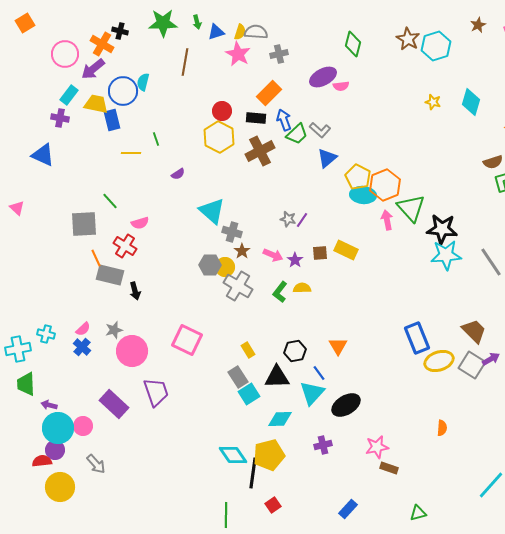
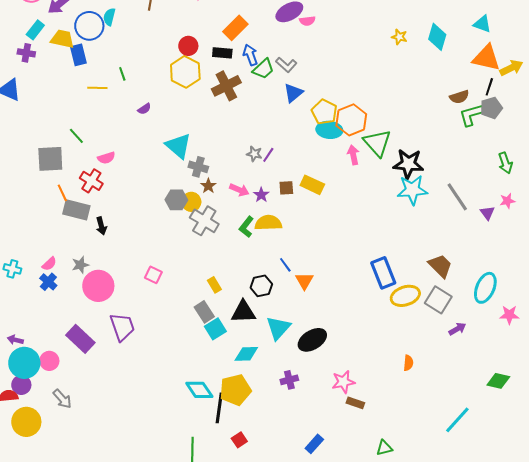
yellow semicircle: (302, 288) -> (268, 223), size x1.5
pink square: (187, 340) -> (153, 275), size x0.6
purple arrow: (491, 359) -> (457, 329), moved
blue line: (319, 373) -> (285, 265), moved

